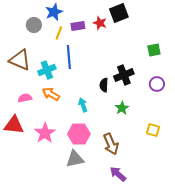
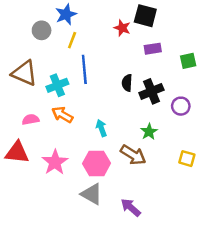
black square: (119, 13) -> (145, 16), turned 36
purple rectangle: (78, 26) -> (153, 49), moved
purple circle: (157, 84) -> (181, 106), moved
black semicircle: (104, 85) -> (127, 83), moved
brown arrow: (111, 144) -> (133, 155), moved, turned -35
gray triangle: (75, 159) -> (92, 194), turned 42
purple arrow: (118, 174) -> (131, 207), moved

